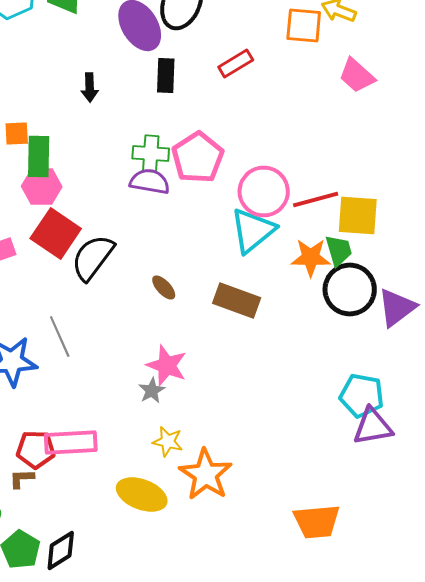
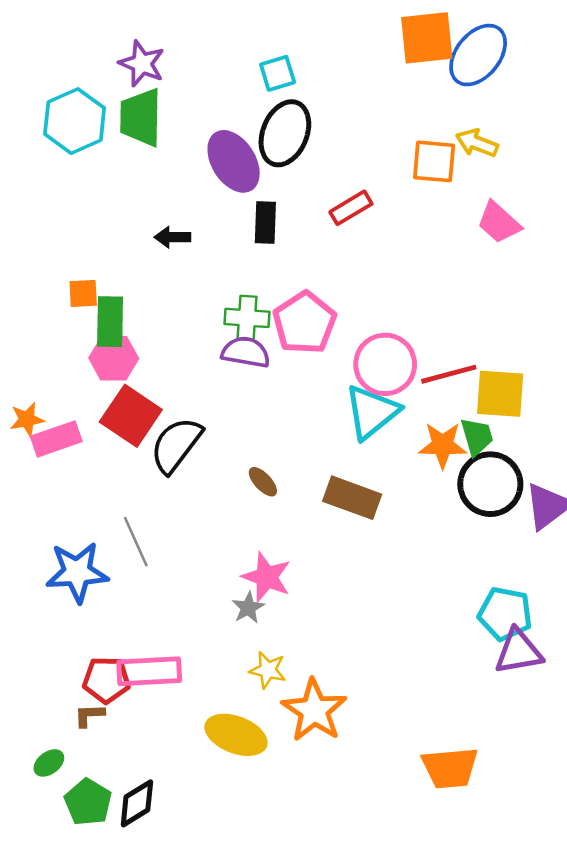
black arrow: (90, 88) -> (172, 237), turned 92

